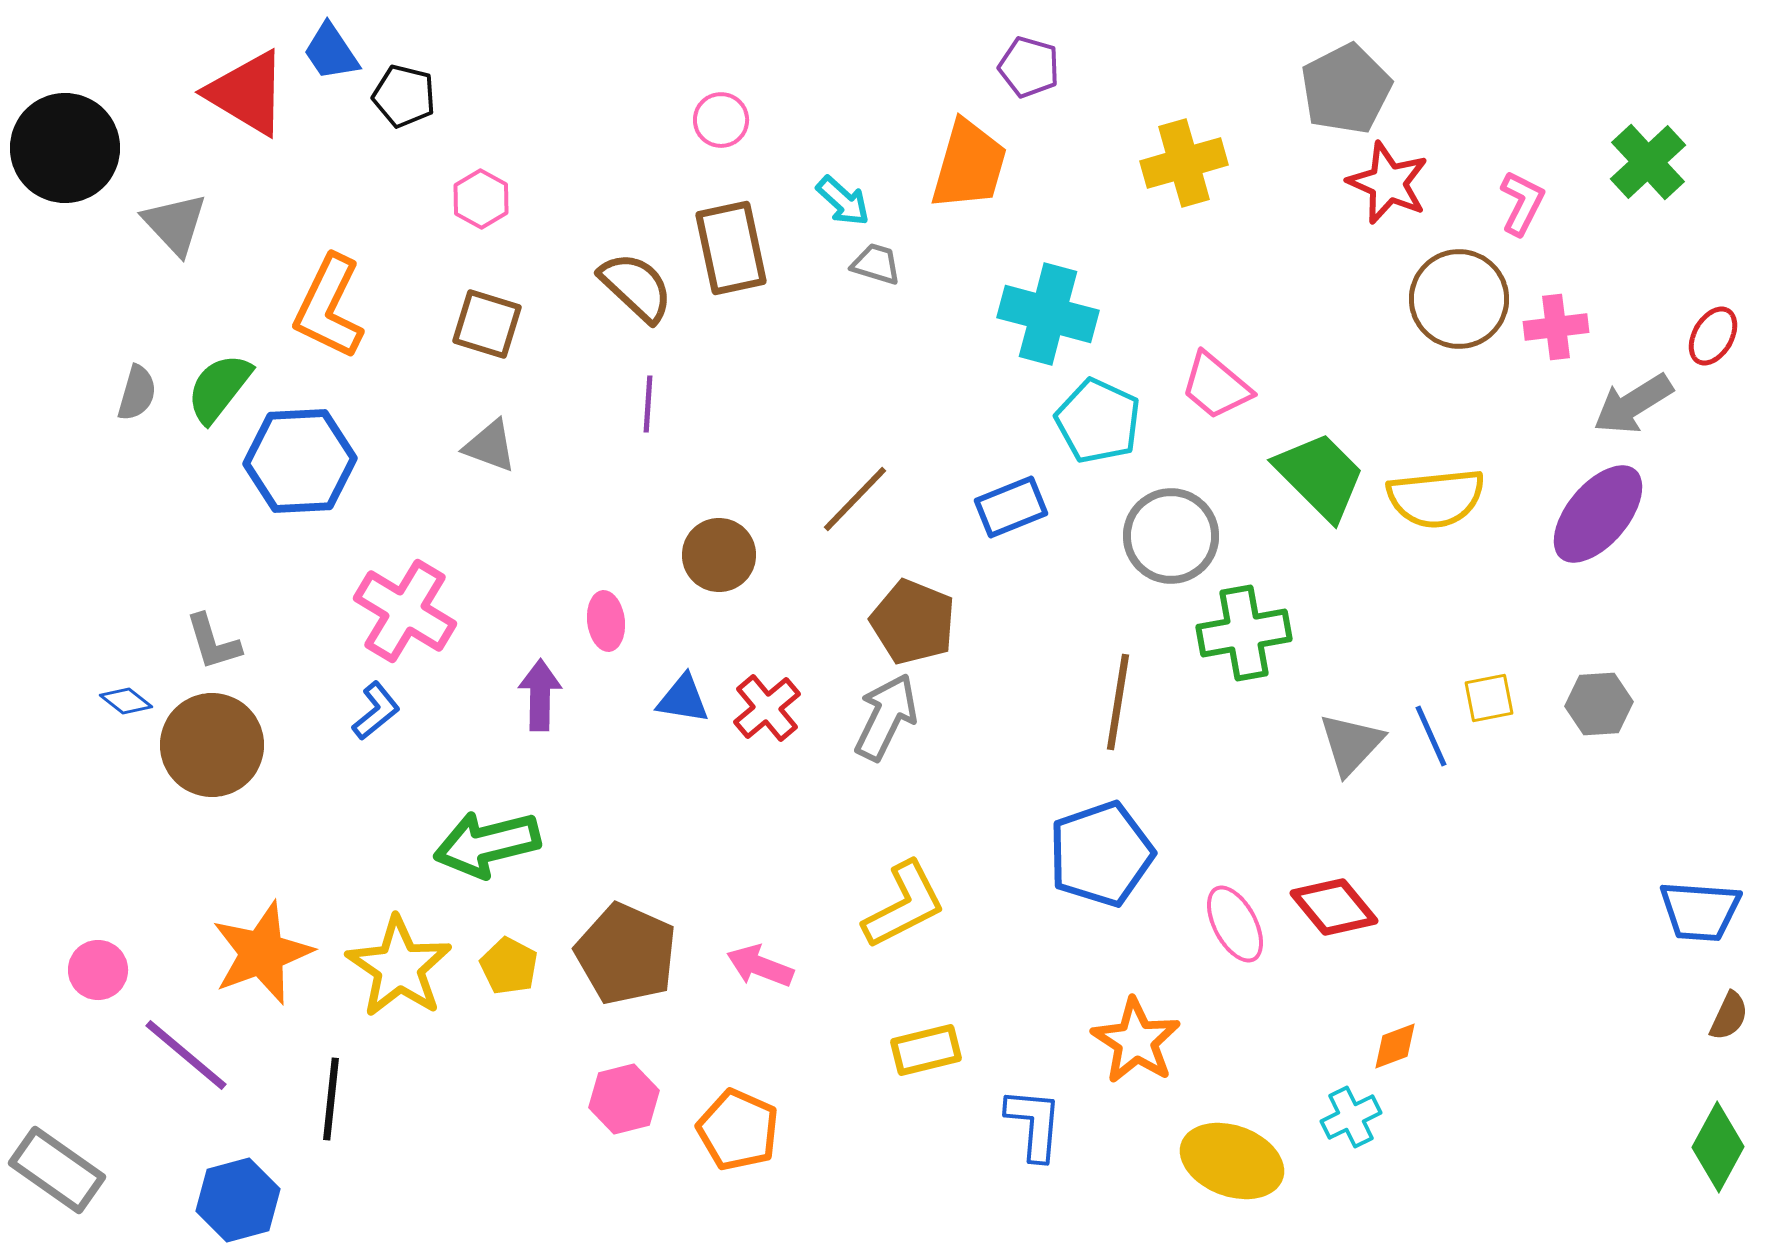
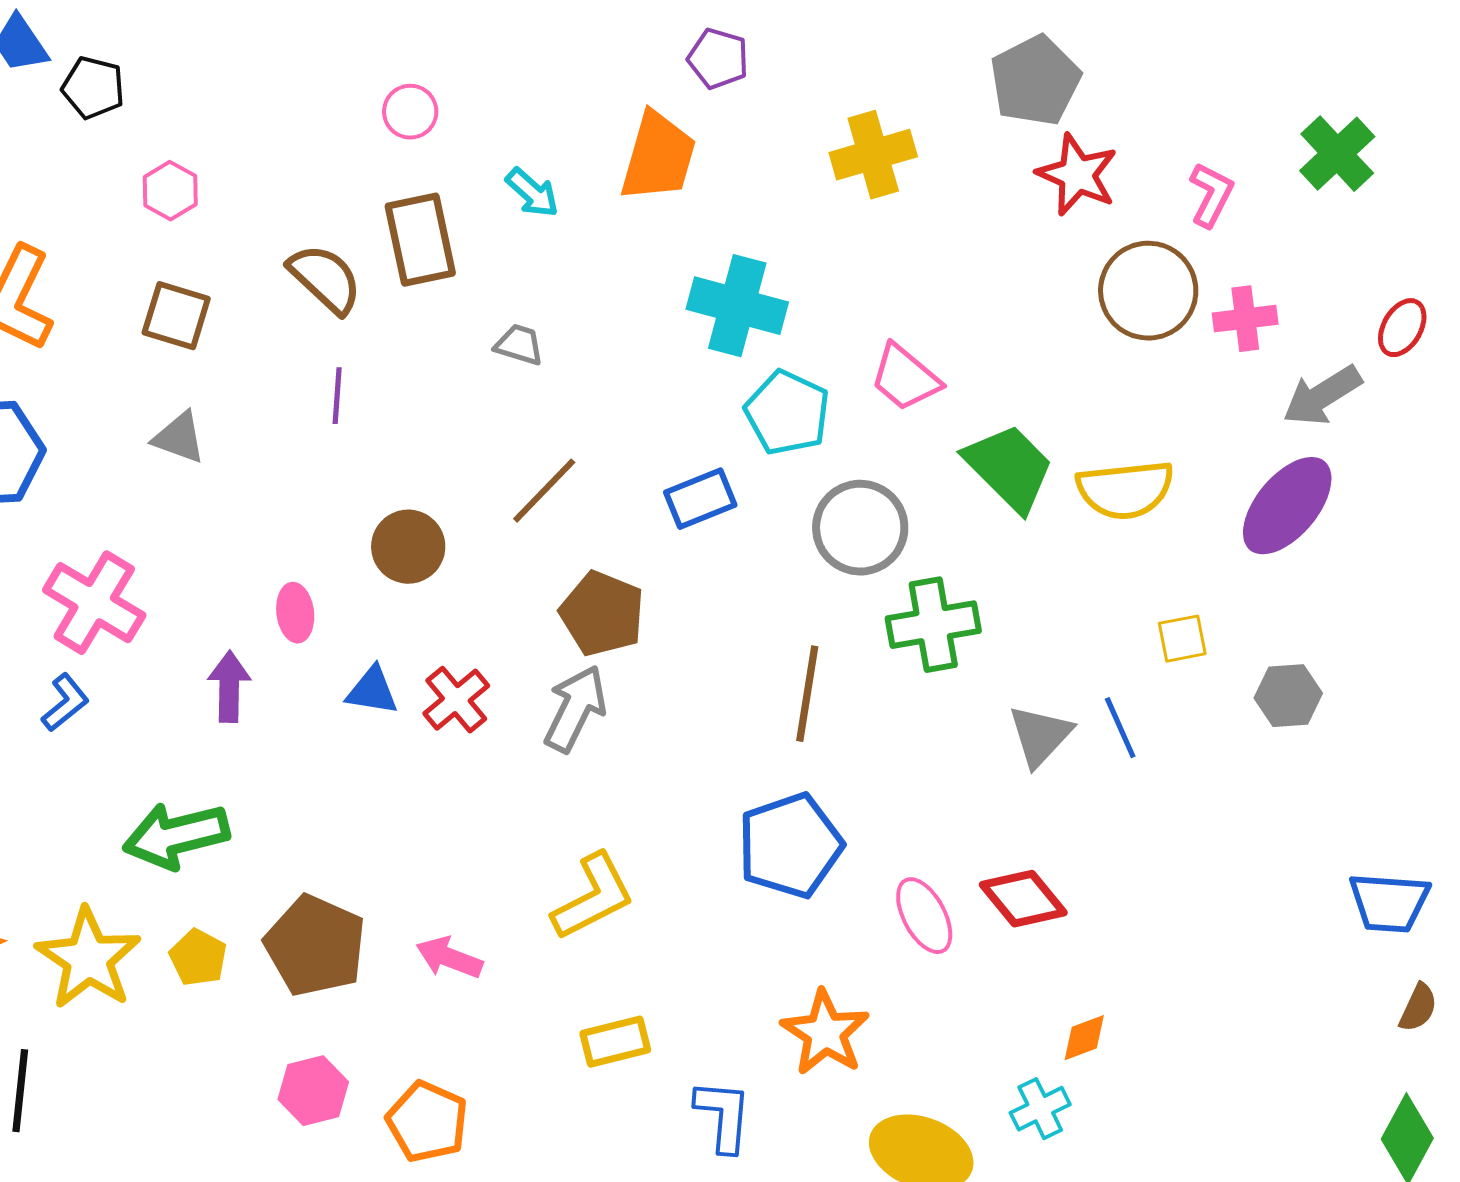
gray trapezoid: (876, 264) -> (519, 345), moved
yellow square: (1489, 698) -> (1182, 639), moved

